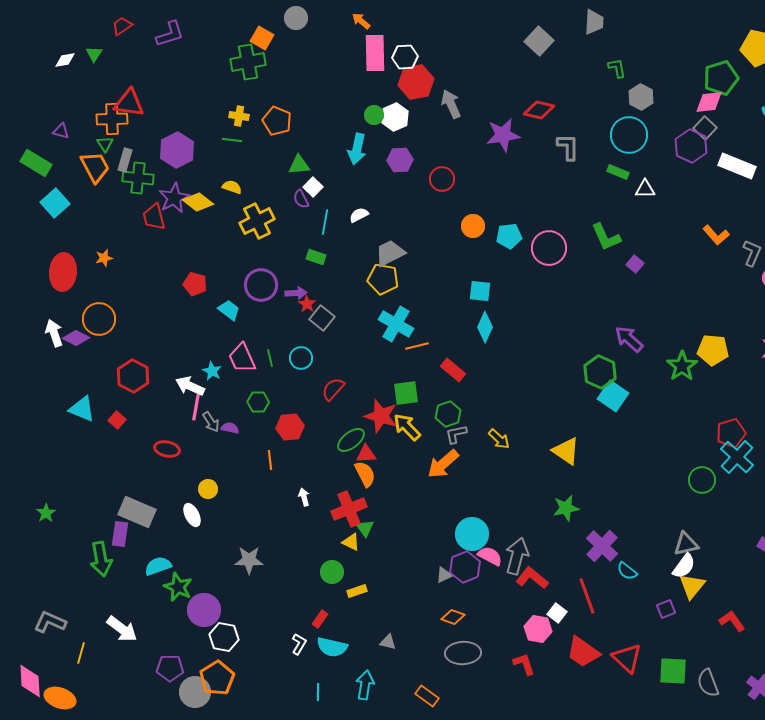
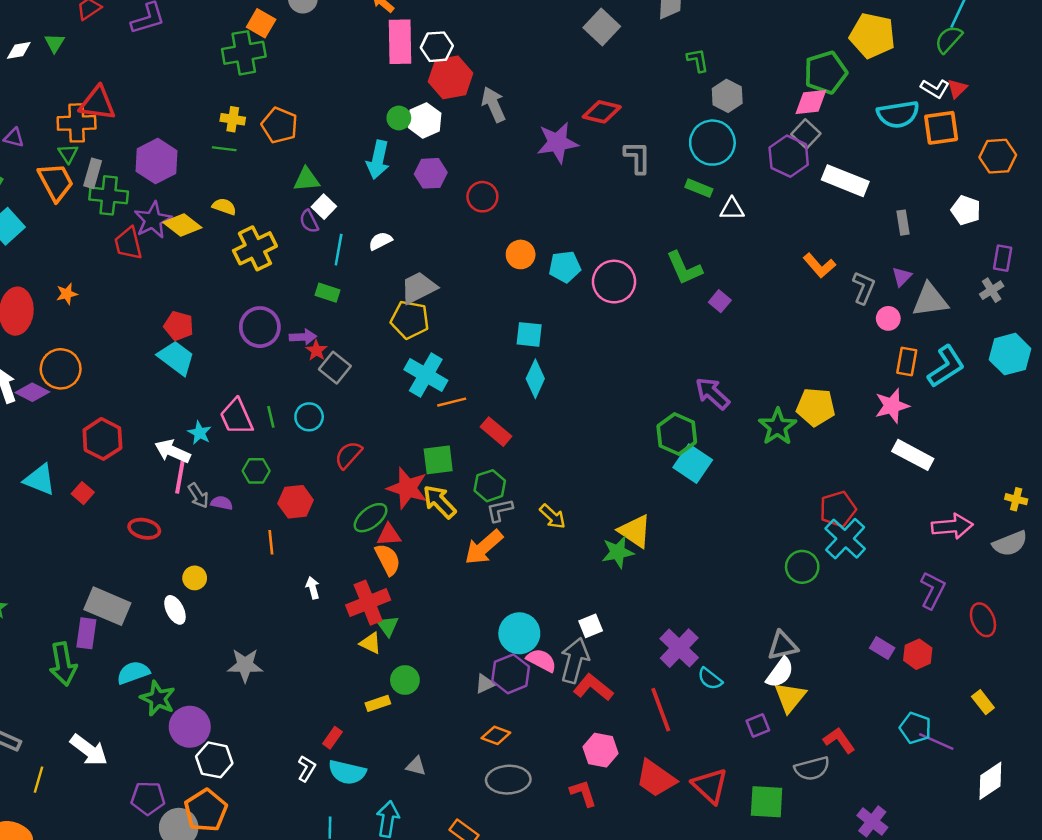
cyan trapezoid: (229, 310) -> (176, 358), moved, size x1.4
green star: (566, 508) -> (618, 552), moved
green circle: (332, 572) -> (405, 680), moved
white square: (557, 613) -> (591, 626), moved, turned 30
gray semicircle: (708, 683) -> (812, 769), moved, turned -84

